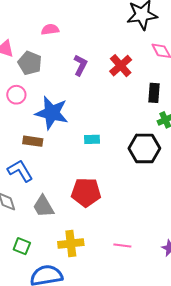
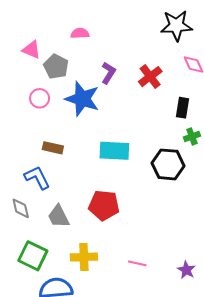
blue star: (52, 113) -> (82, 99), moved
cyan rectangle: (92, 139) -> (114, 151), size x1.8
green square: (22, 246) -> (33, 256), size x1.6

